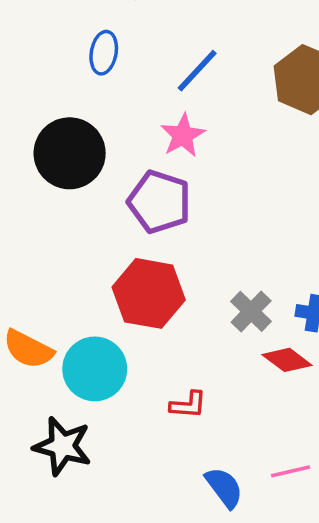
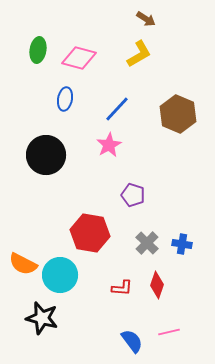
purple pentagon: (159, 202) -> (133, 195), moved, size x0.7
red diamond: (287, 360) -> (157, 285), moved, turned 72
red L-shape: (188, 405) -> (122, 288), moved

